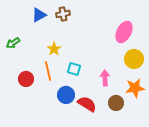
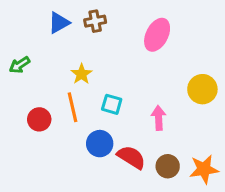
pink ellipse: (124, 32) -> (157, 35), moved
orange star: (135, 88) -> (204, 169), moved
brown circle: (116, 103) -> (168, 166), moved

